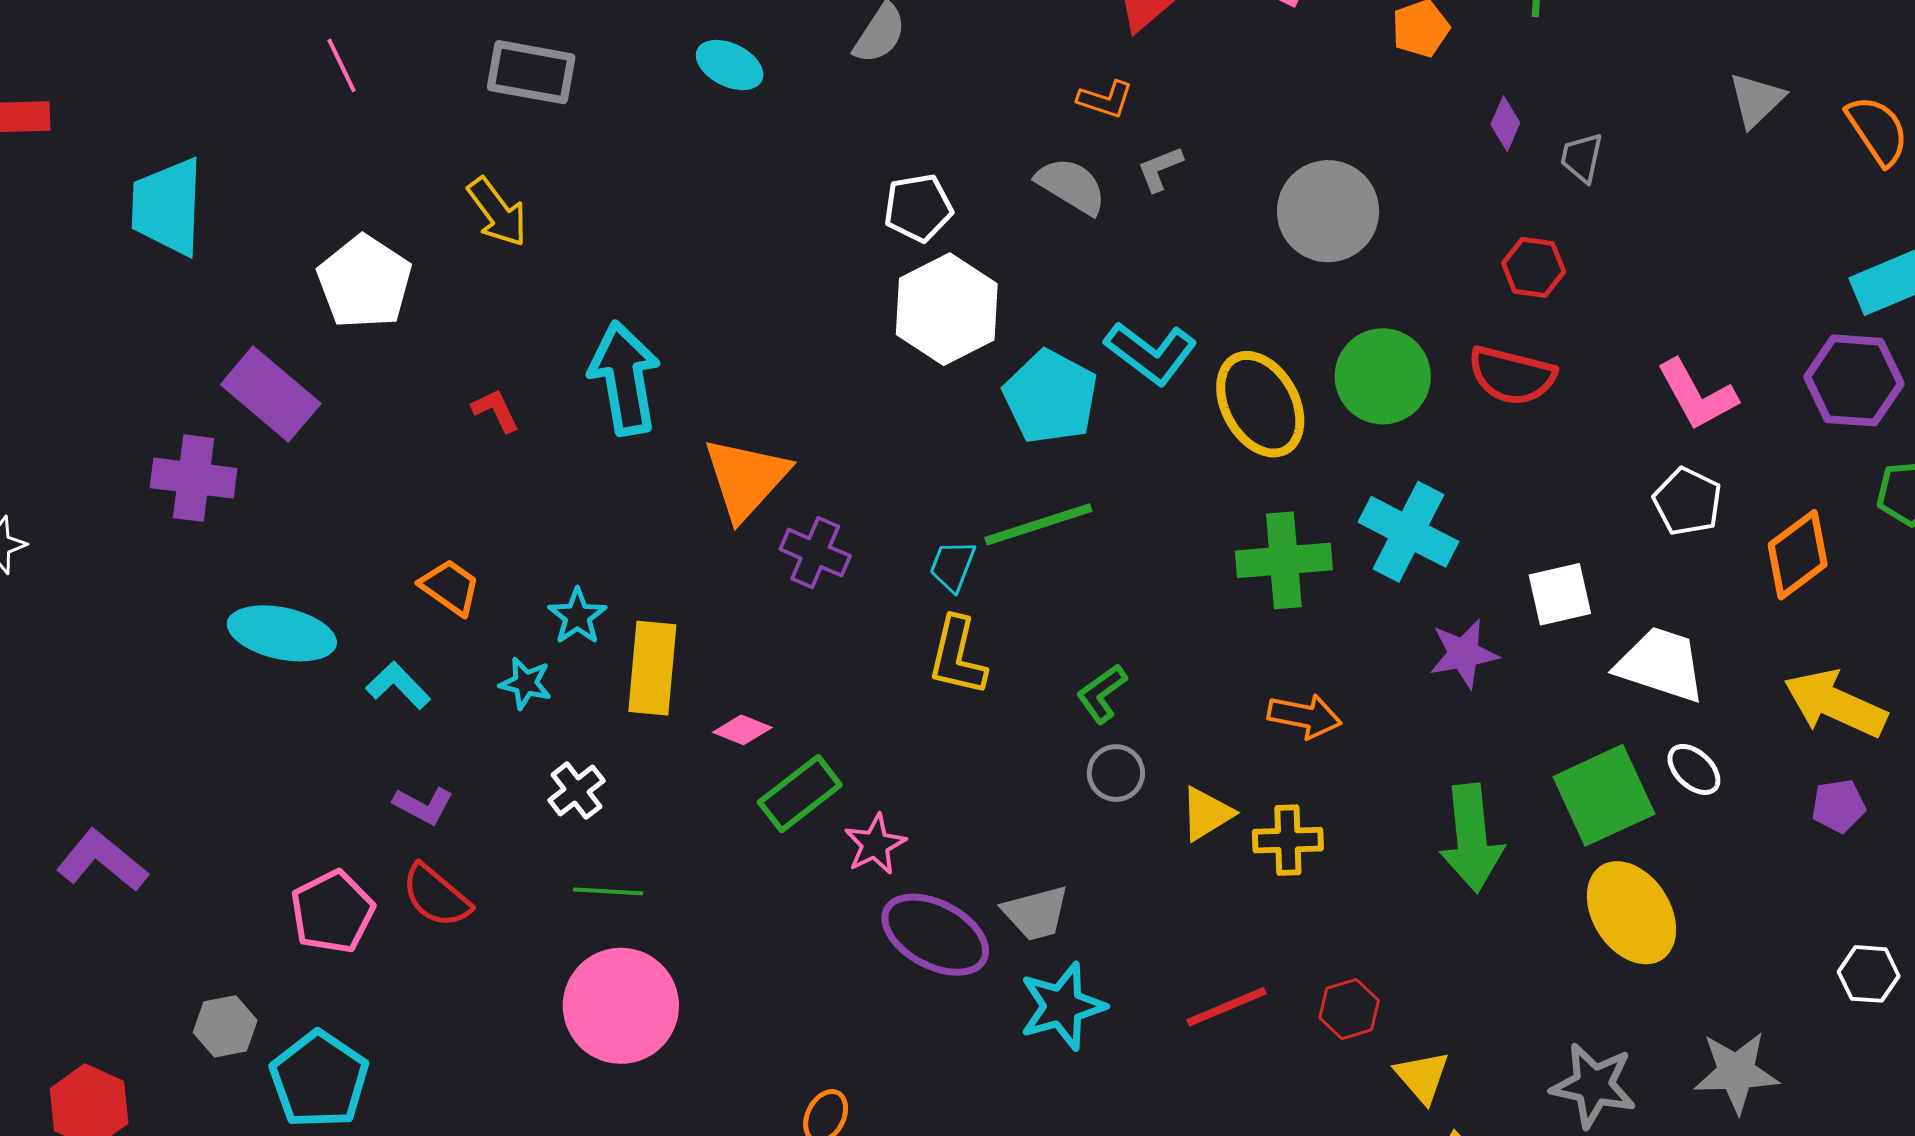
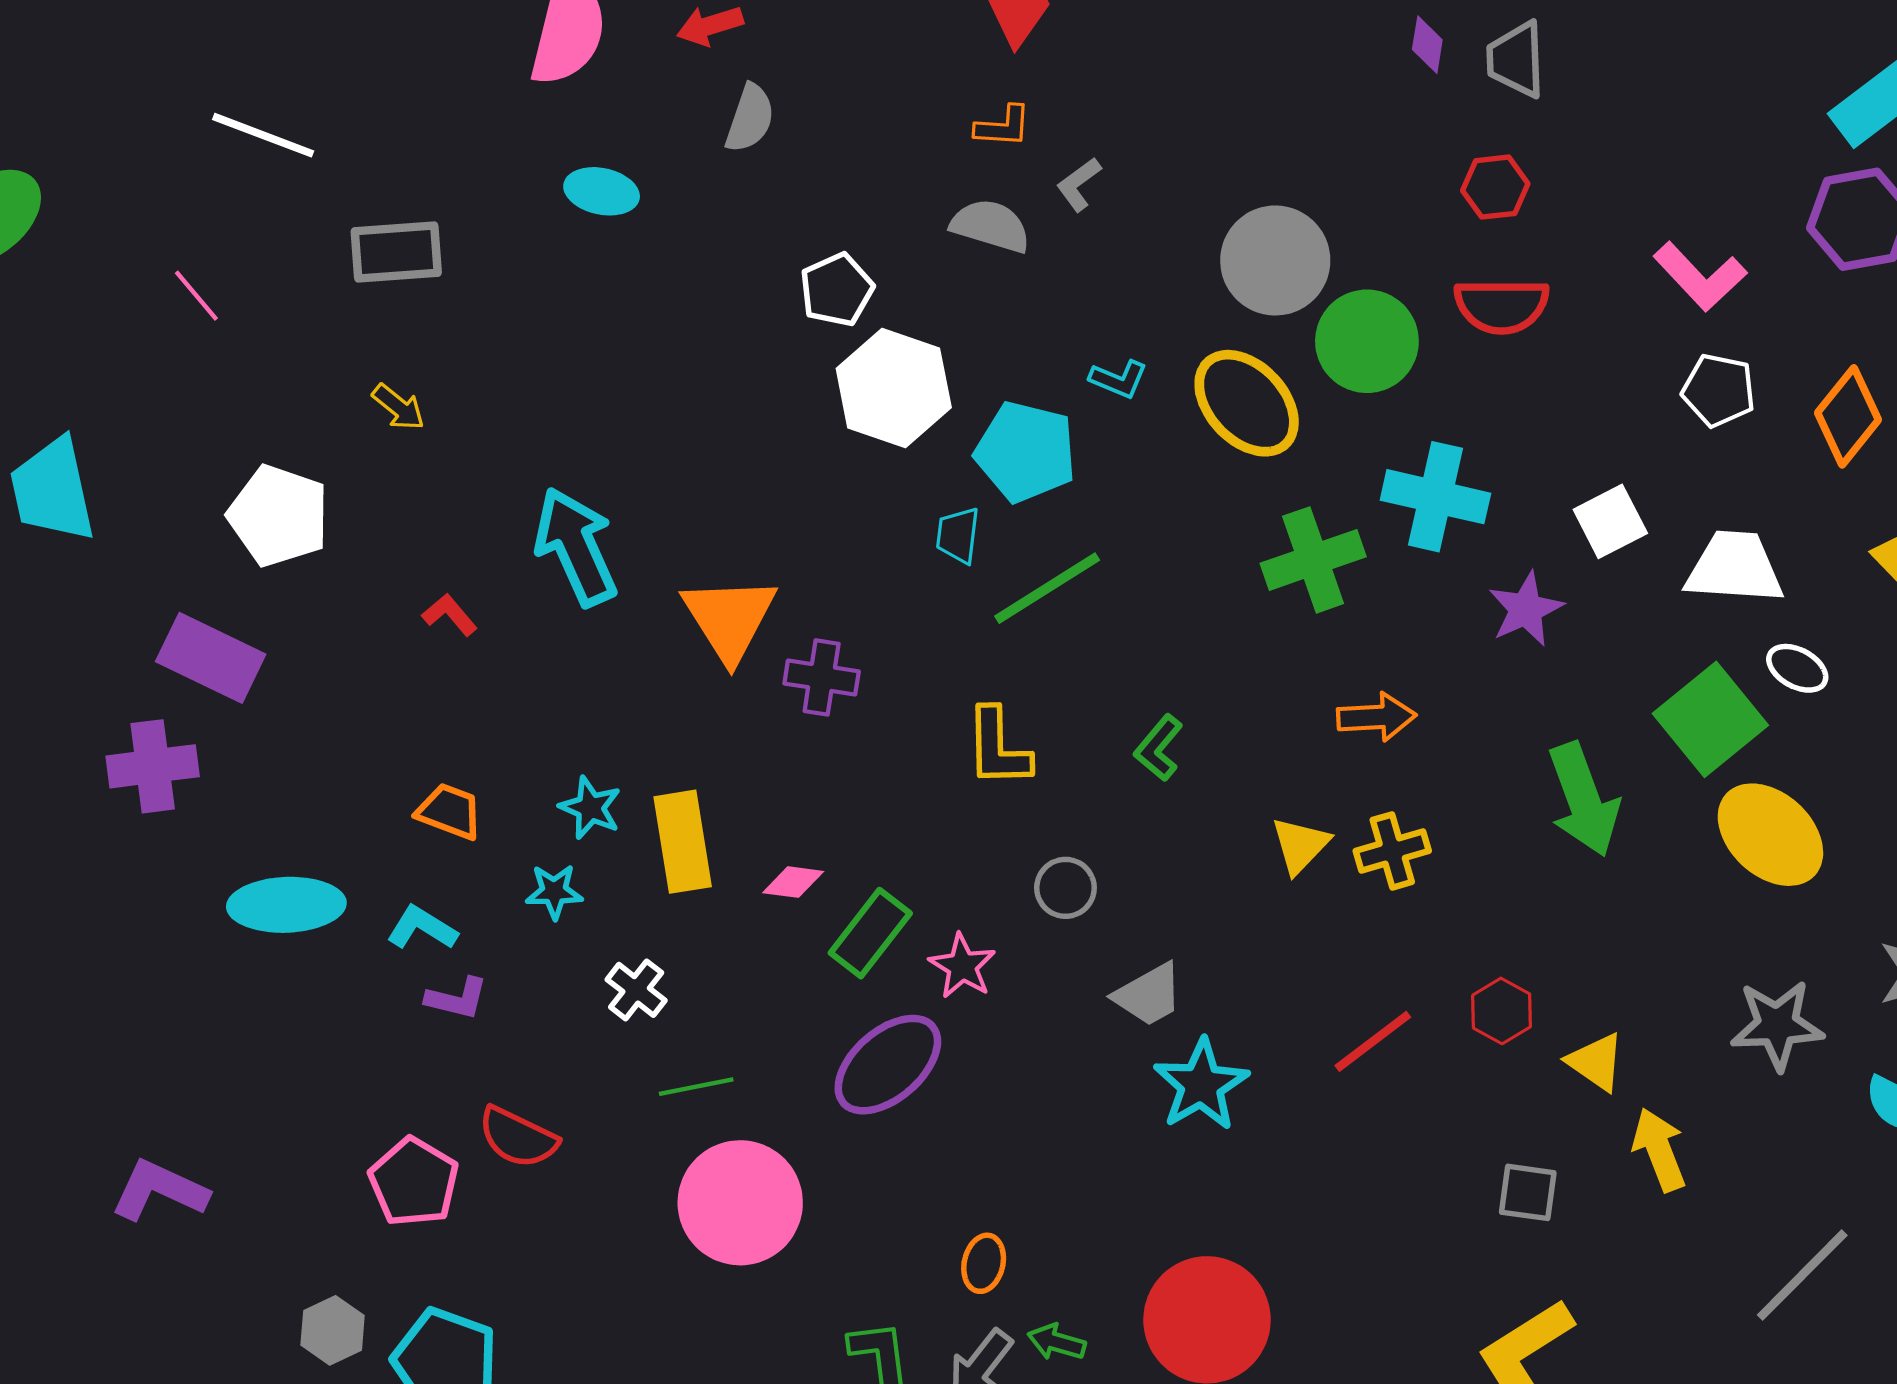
gray trapezoid: (1582, 158) -> (1516, 59), size x1.4
gray circle: (1328, 211) -> (1275, 260), moved
yellow arrow: (497, 212) -> (398, 407), size x0.7
cyan L-shape: (1151, 353) -> (1119, 379), size x0.6
cyan trapezoid: (953, 566) -> (958, 535), moved
gray circle: (1116, 773) -> (1065, 888), moved
purple L-shape: (423, 805) -> (457, 998), moved
purple ellipse: (935, 935) -> (888, 1065), moved, turned -55

